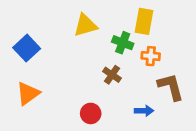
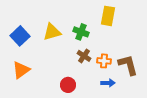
yellow triangle: (85, 25) -> (52, 32), moved
green cross: (123, 43) -> (81, 32), moved
orange cross: (151, 56) -> (104, 61), moved

